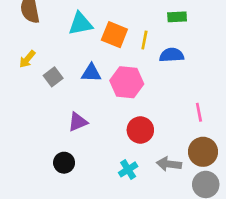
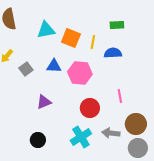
pink line: (199, 112) -> (120, 96), moved
black circle: (64, 163) -> (38, 140), moved
cyan cross: (128, 169) -> (81, 137), size x1.5

